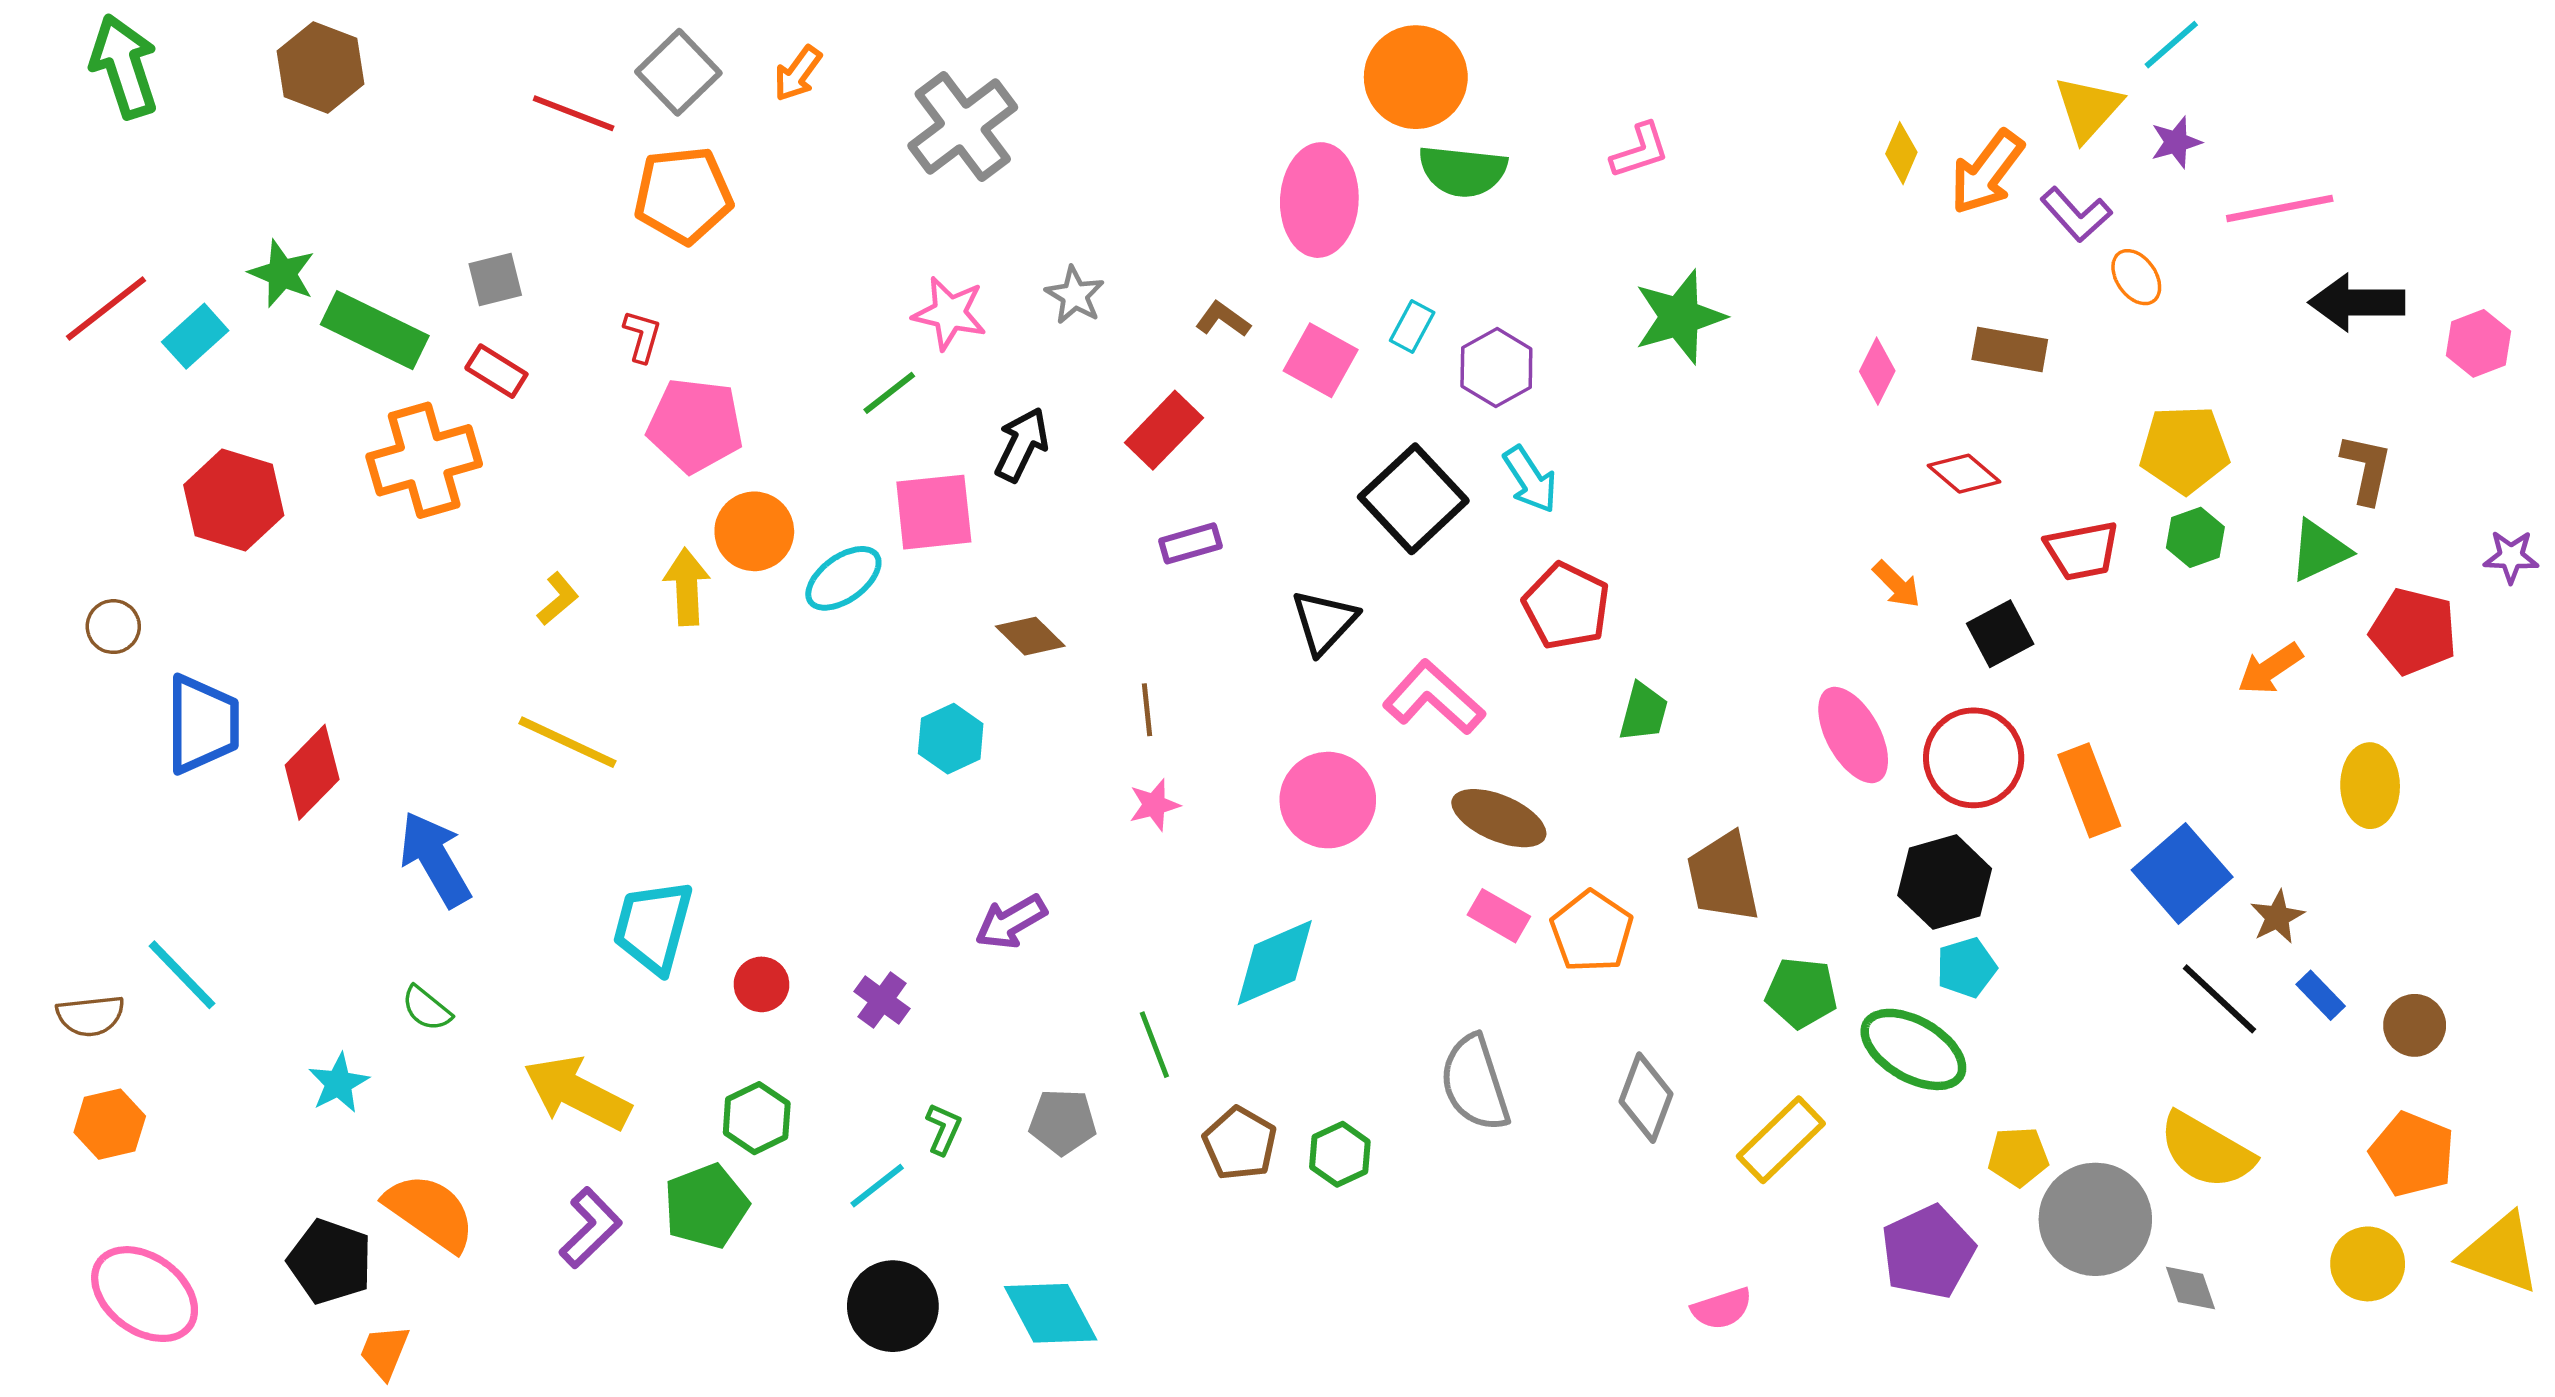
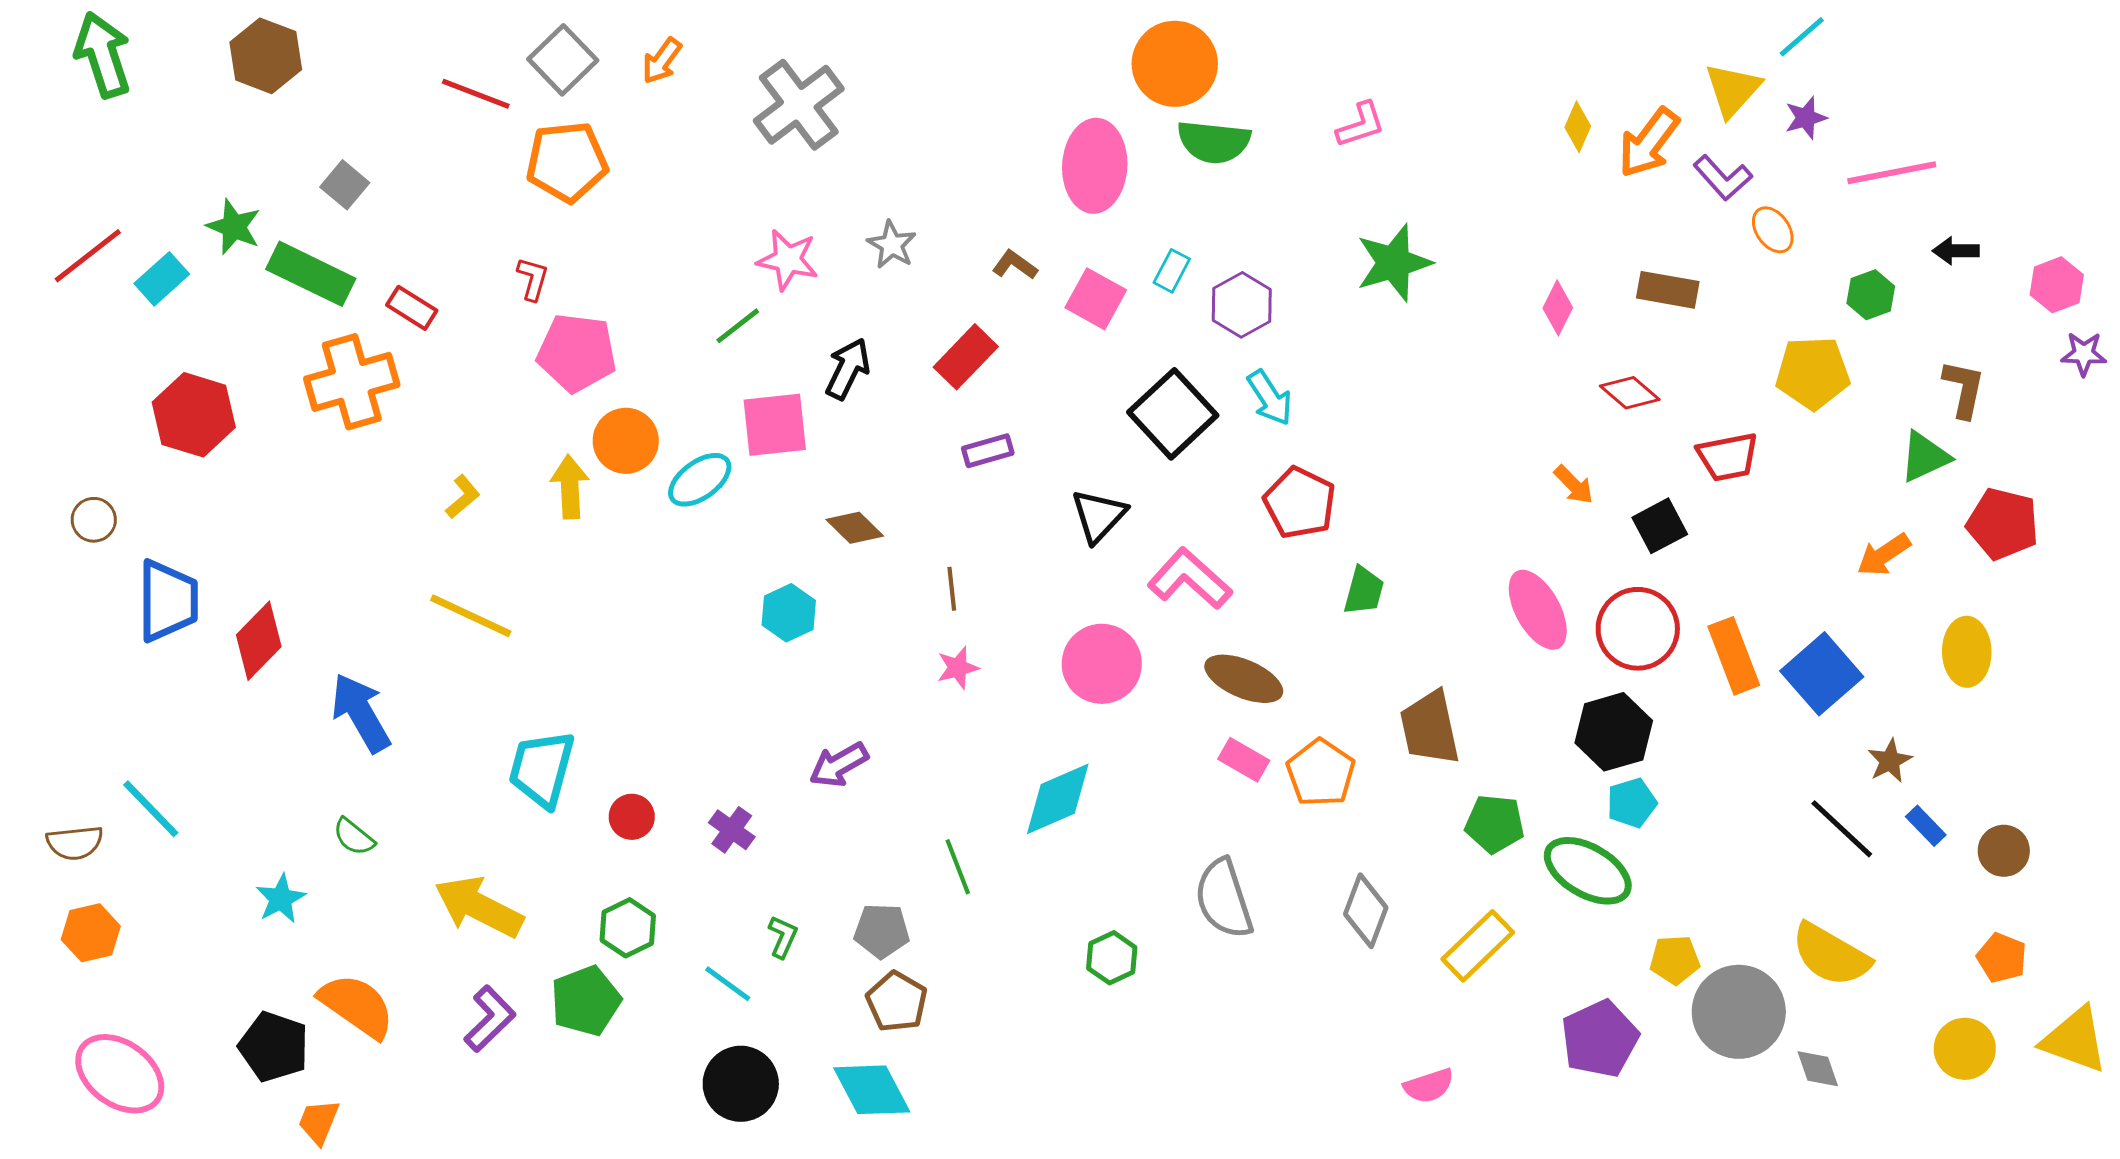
gray square: (495, 280) -> (345, 185), moved, turned -36
black arrow: (2357, 302) -> (1956, 251), size x0.6
green hexagon: (2195, 537) -> (1871, 295), moved
purple star: (2511, 557) -> (2084, 354), moved
blue square: (2182, 874) -> (1822, 674), moved
brown pentagon: (1240, 1143) -> (897, 1002), moved
orange pentagon: (2412, 1154) -> (2002, 958), size x0.7
cyan line: (877, 1186) -> (728, 984), turned 74

